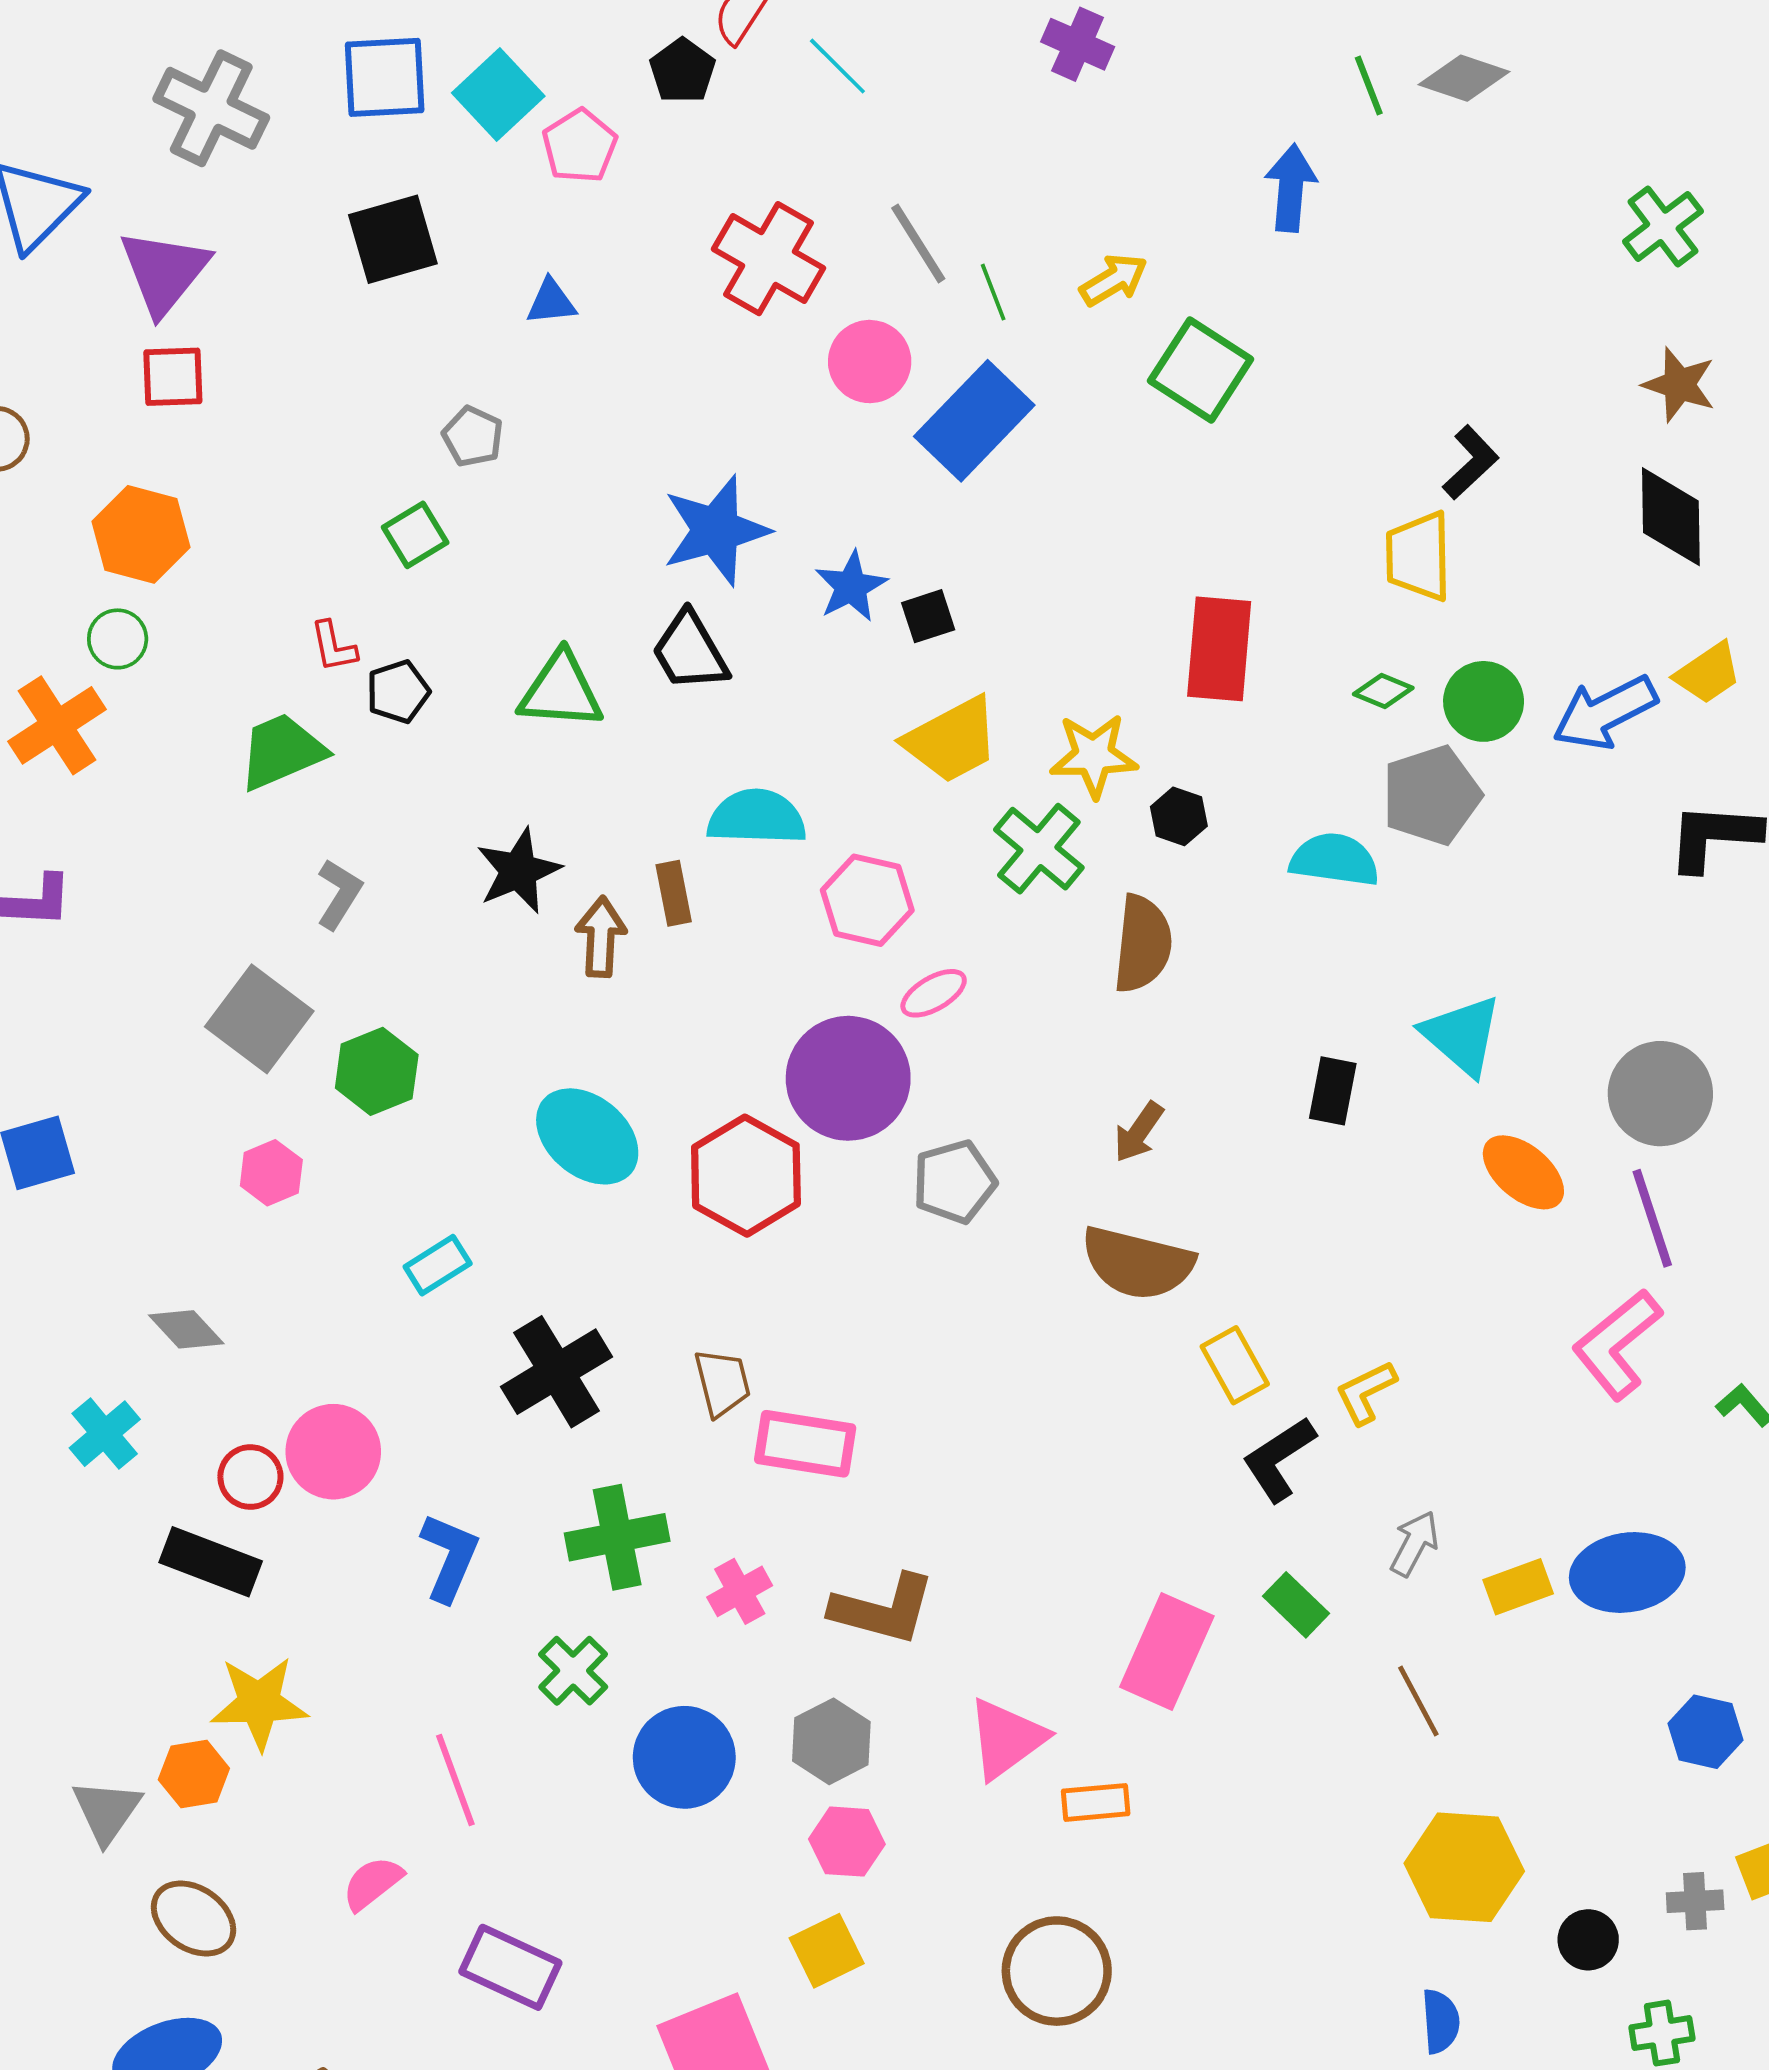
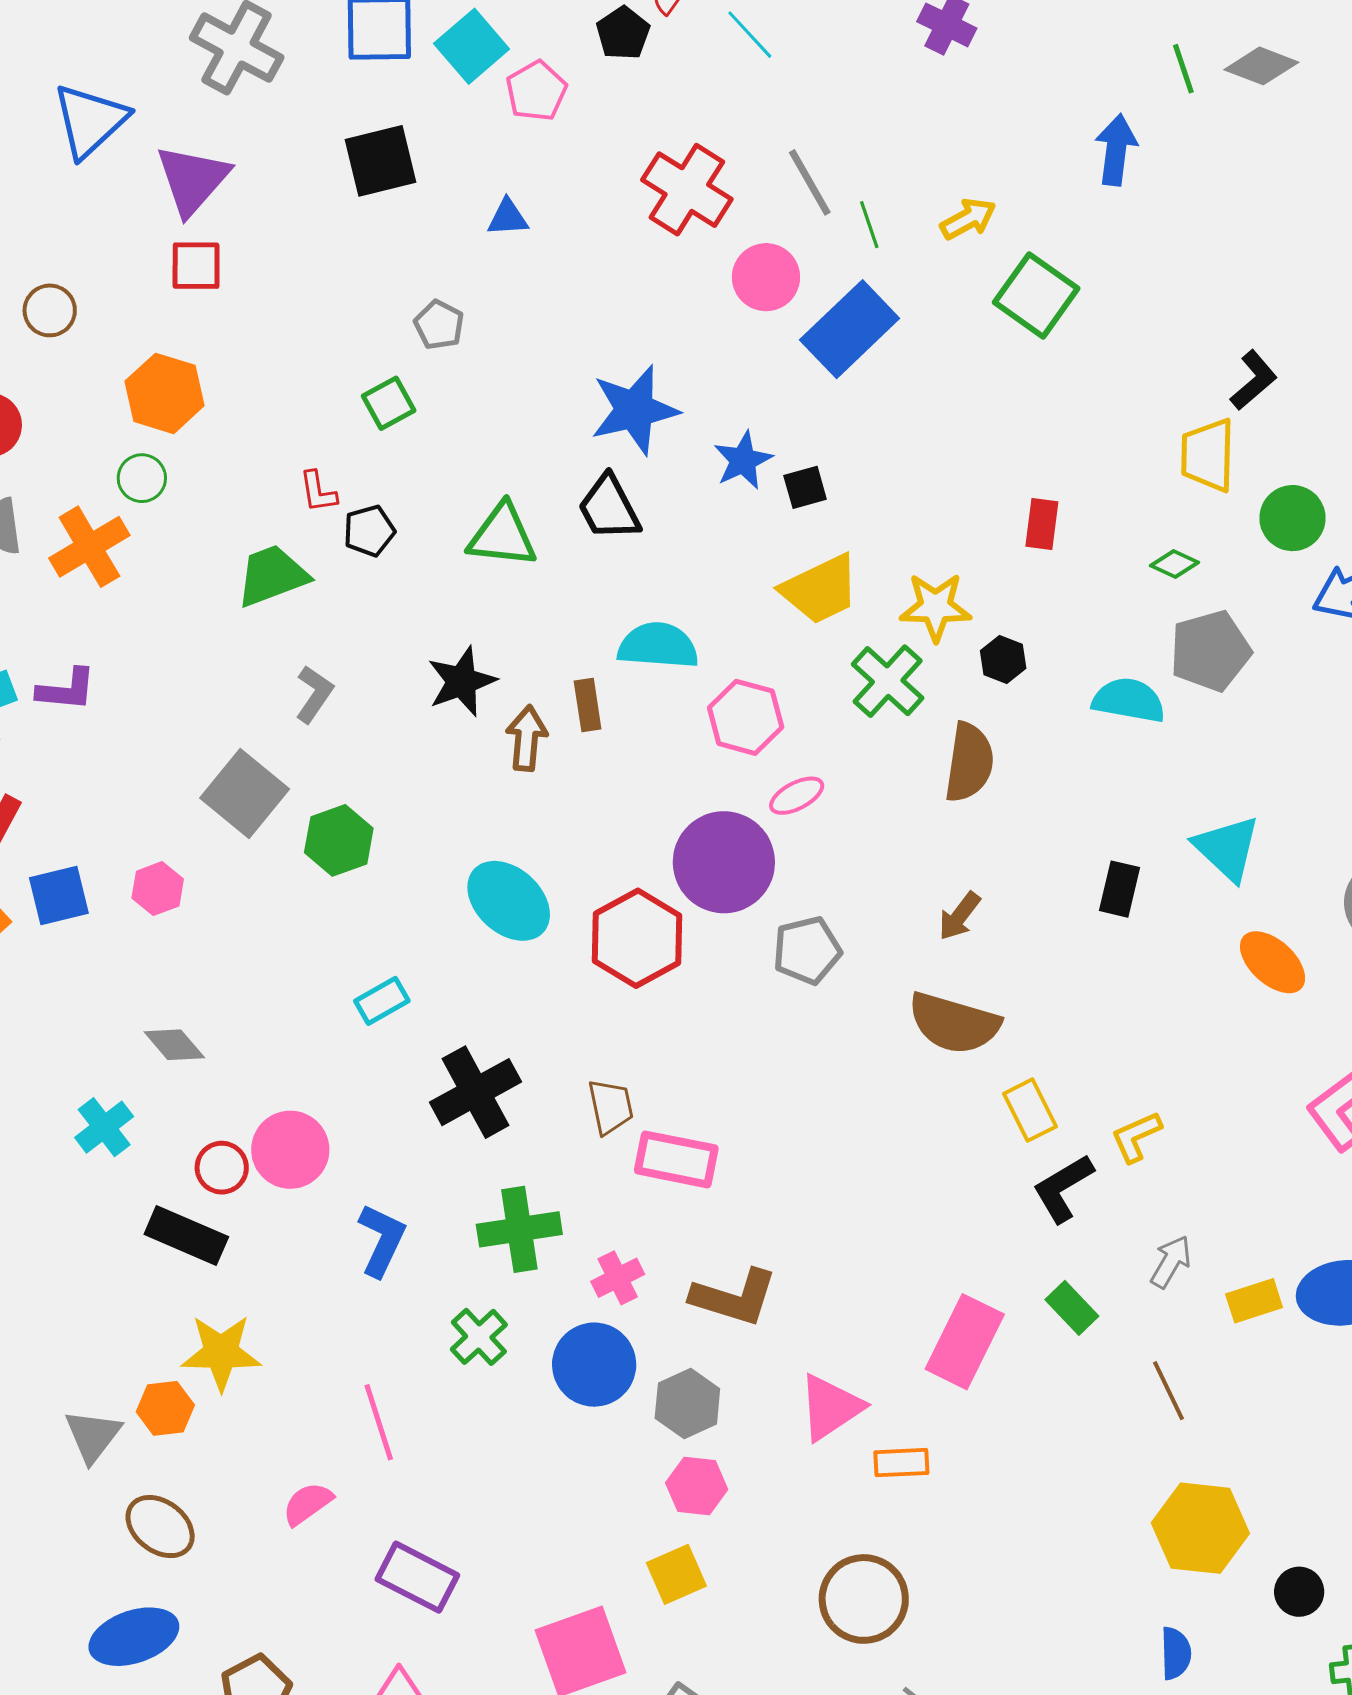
red rectangle: (1219, 649) -> (1042, 524), size x0.6
green circle: (1484, 701) -> (1292, 518), moved
pink hexagon: (271, 1173) -> (158, 889), moved
blue circle: (684, 1757) -> (594, 1365), moved

